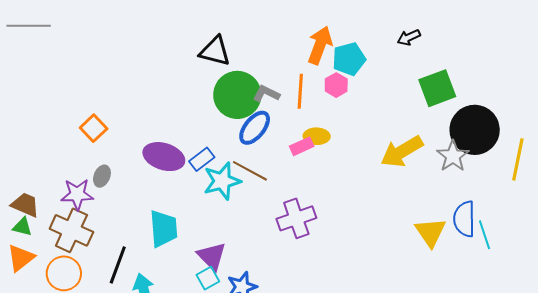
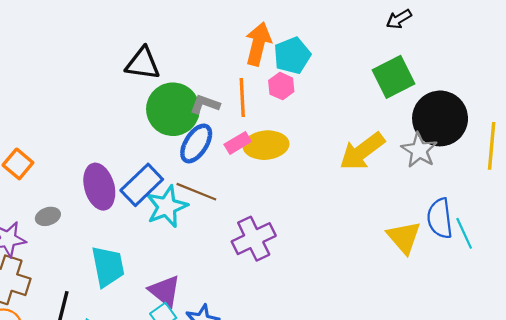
black arrow: (409, 37) -> (399, 19), moved
yellow ellipse: (317, 136) -> (266, 145), size x1.5
pink rectangle: (302, 146) -> (238, 143), moved
purple ellipse: (164, 157) -> (99, 187), turned 63
blue rectangle: (202, 159) -> (142, 185), size x1.5
gray ellipse: (102, 176) -> (48, 216), moved, turned 55

